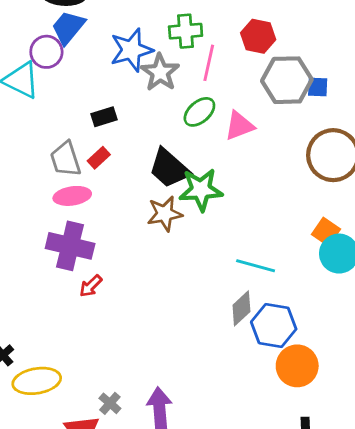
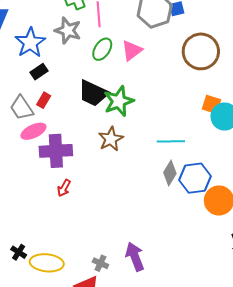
blue star: (131, 50) -> (30, 43), moved
brown star: (165, 214) -> (111, 139), moved
purple cross: (70, 246) -> (56, 151), moved
yellow ellipse: (37, 381) -> (47, 263), turned 32

